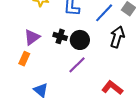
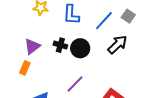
black arrow: (117, 37) -> (117, 45), turned 30
purple line: (77, 65) -> (75, 84), moved

